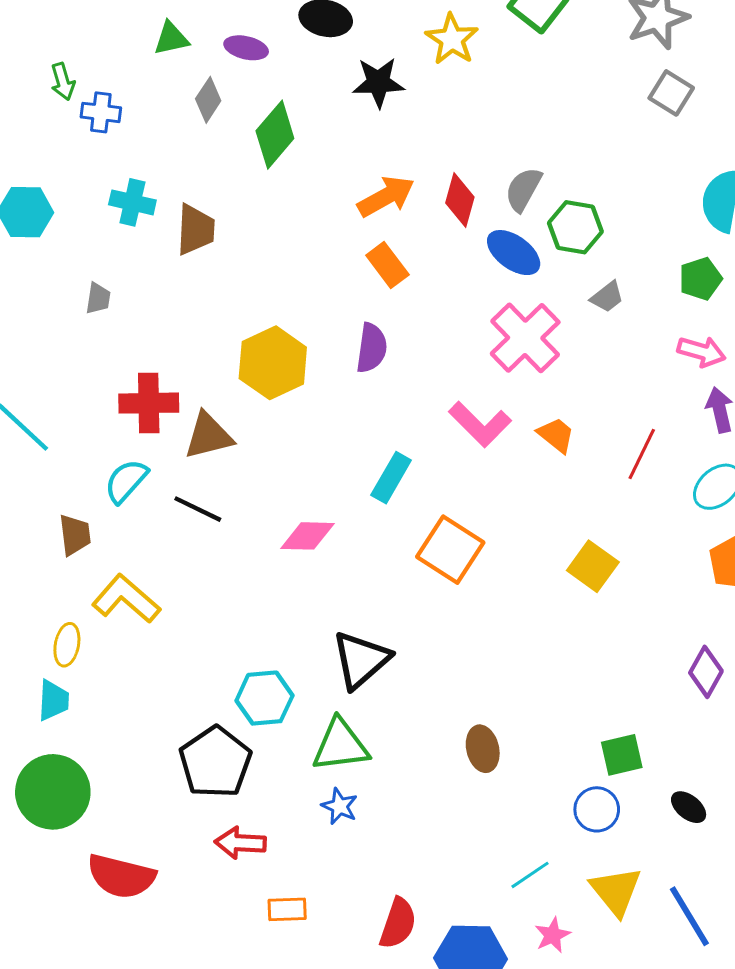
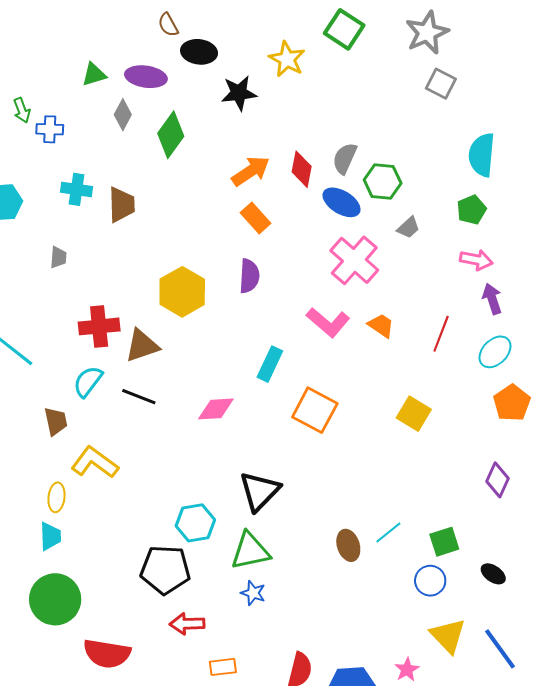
purple ellipse: (246, 48) -> (146, 77), size x1.4
black pentagon: (215, 762) -> (165, 570), turned -30
cyan line: (530, 875) -> (388, 532), moved

